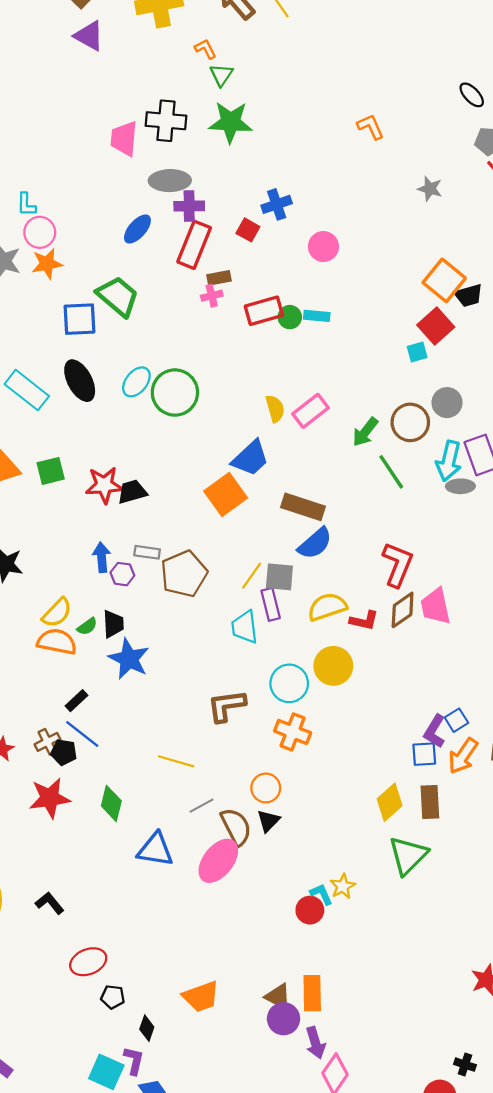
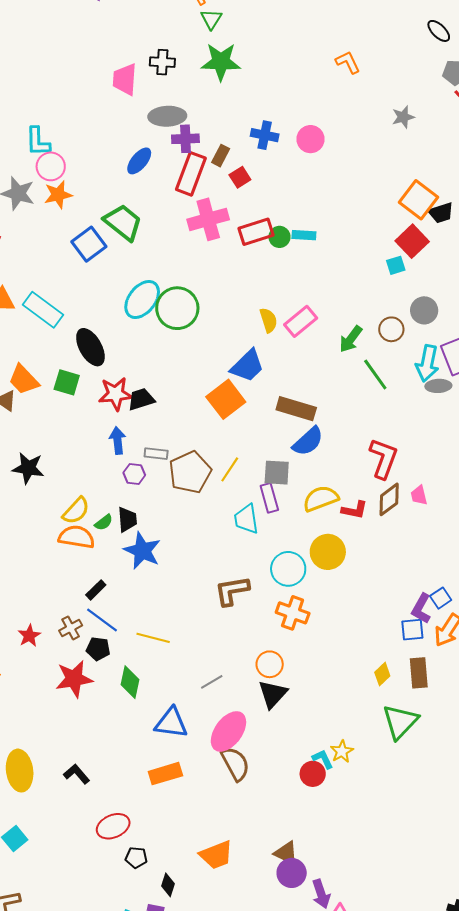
black cross: (166, 121) -> (162, 62), size x0.7
gray star: (430, 189) -> (403, 117), turned -30
blue cross: (277, 204) -> (265, 135), turned 32
cyan L-shape: (26, 205) -> (38, 142), size x1.4
red square: (248, 230) -> (240, 177), moved, turned 30
pink circle: (323, 247) -> (310, 139), moved
brown rectangle: (219, 278) -> (221, 156), moved, turned -50
pink cross: (212, 296) -> (208, 219), size x2.0
blue square: (79, 319) -> (89, 244), turned -32
black ellipse: (80, 381) -> (90, 347), moved
cyan ellipse: (136, 382) -> (142, 300), size x1.4
brown circle: (410, 422) -> (391, 329), size x0.7
green square: (51, 471) -> (67, 382), turned 32
blue arrow: (102, 557) -> (118, 441), moved
yellow line: (252, 576) -> (230, 469), moved
pink trapezoid: (436, 606) -> (419, 495), size x0.6
black pentagon: (64, 752) -> (98, 649), moved
yellow line: (176, 761) -> (153, 638), moved
yellow diamond: (390, 802) -> (382, 674), size x0.7
black triangle: (268, 821) -> (273, 694), size x1.4
brown semicircle: (236, 827) -> (235, 764), moved
orange rectangle: (312, 993) -> (165, 774), moved, turned 76

